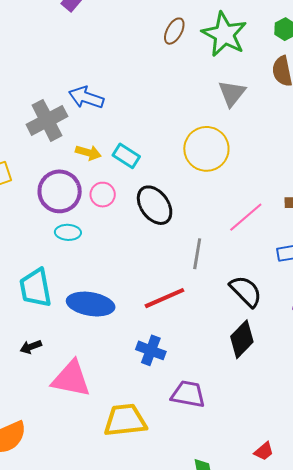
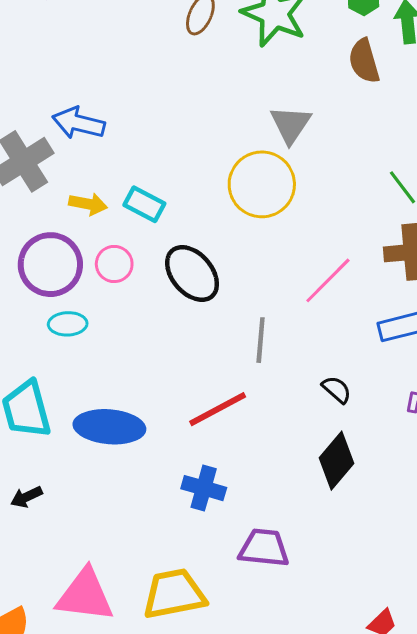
gray triangle: (232, 93) -> (291, 125), moved
black semicircle: (246, 291) -> (337, 389), size x0.6
pink triangle: (71, 379) -> (85, 595), moved

